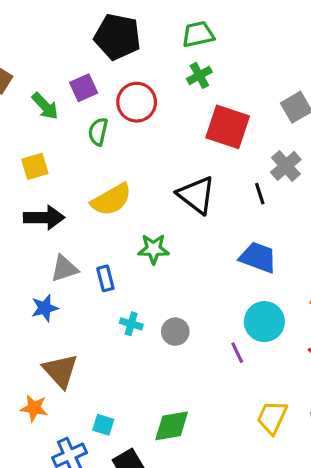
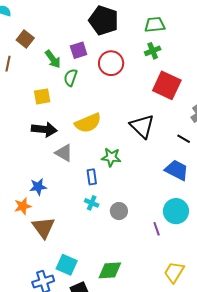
green semicircle: (98, 132) -> (70, 78), moved
black line: (260, 194) -> (184, 139), moved, turned -48
gray triangle: (64, 269) -> (64, 153), moved, turned 42
blue rectangle: (105, 278) -> (92, 177), moved
orange star: (34, 408) -> (23, 206), moved, turned -30
cyan square: (103, 425) -> (67, 265), size x1.5

